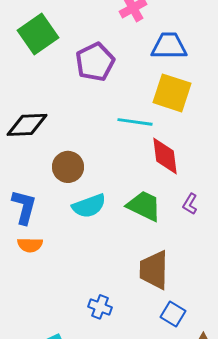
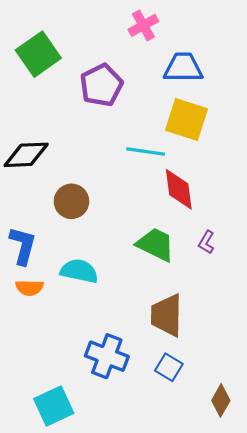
cyan semicircle: (89, 206) -> (79, 271), moved, turned -148
blue cross: (100, 307) -> (107, 356), size x1.6
blue square: (173, 314) -> (169, 367), moved

